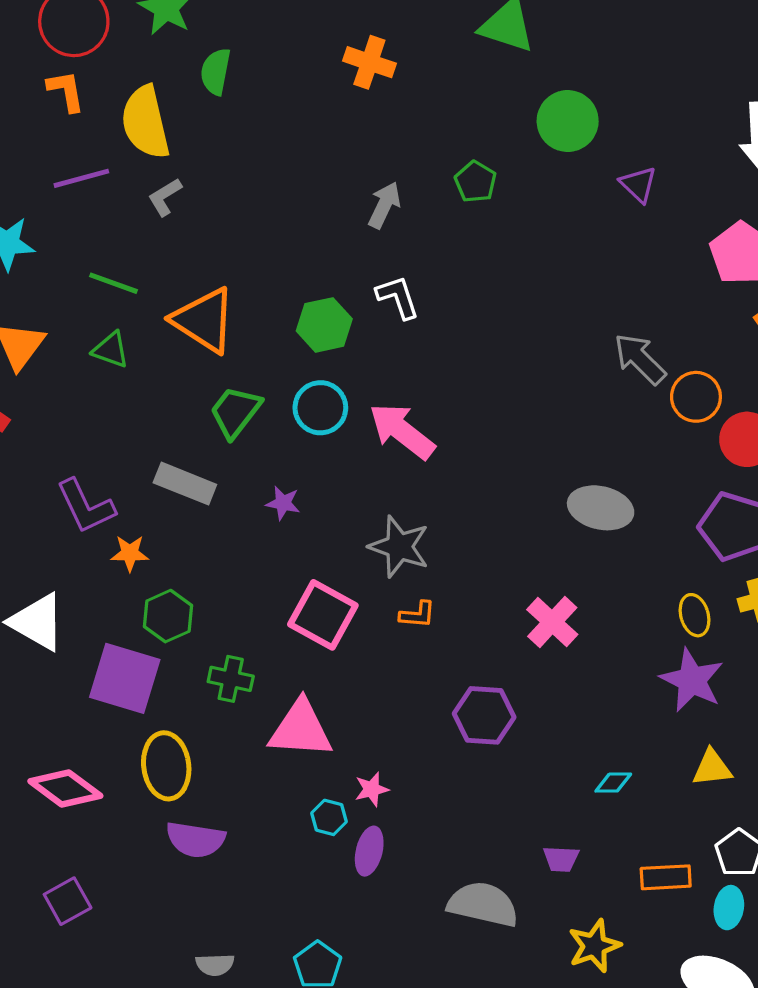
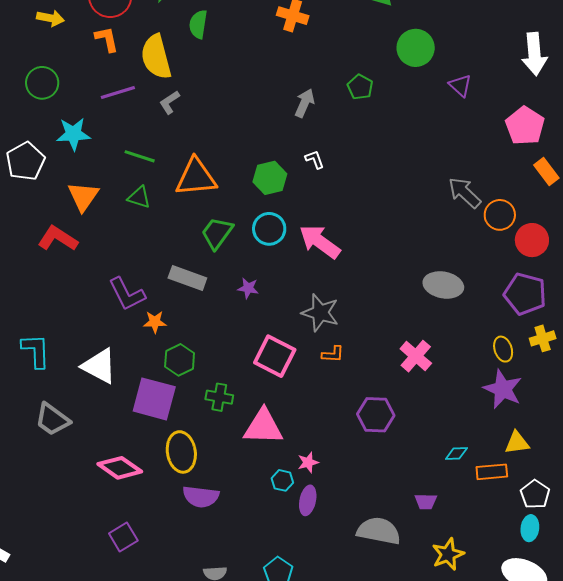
white L-shape: (398, 297) -> (315, 159), size x0.7
orange triangle: (204, 320) -> (196, 177), turned -36
orange rectangle: (666, 877) -> (492, 472), moved

